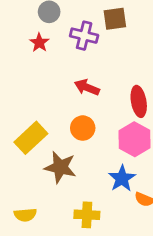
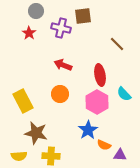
yellow rectangle: (31, 138) -> (23, 101), turned -75
brown star: (60, 167) -> (36, 133), moved
yellow cross: (87, 215) -> (51, 156), moved

